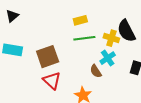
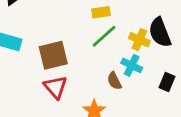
green line: (84, 38) -> (104, 36), turned -40
cyan cross: (108, 58) -> (132, 65), turned -35

